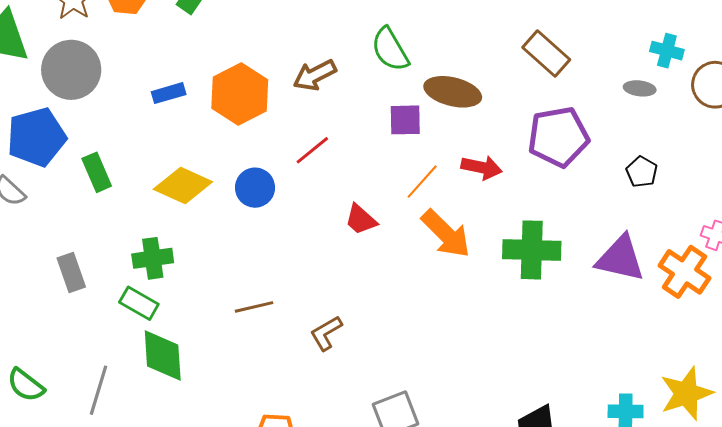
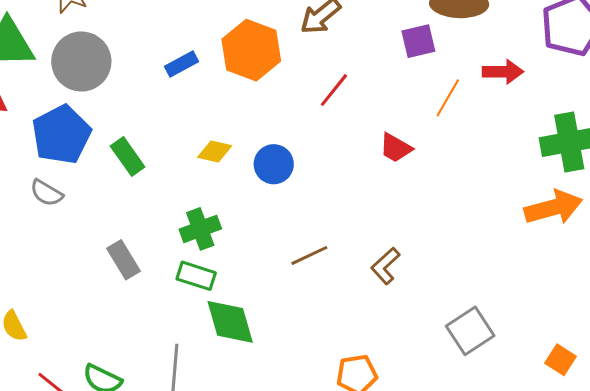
yellow diamond: (183, 186) -> (215, 152), size x0.6
blue circle: (255, 188) -> (274, 164), moved
orange arrow: (446, 234) -> (553, 207), moved, turned -48

